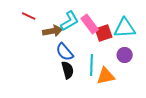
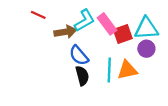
purple circle: (125, 55) -> (146, 49), moved
orange triangle: (106, 76) -> (127, 70), moved

